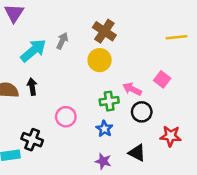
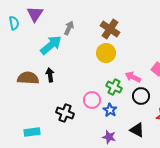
gray arrow: (62, 41) -> (69, 28), moved
green cross: (109, 101) -> (114, 87), turned 35
pink circle: (66, 117) -> (92, 100), moved
black cross: (32, 140) -> (65, 113), moved

